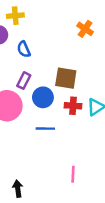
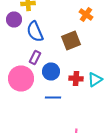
blue semicircle: (24, 49) -> (35, 32), size x1.5
brown square: (66, 78) -> (71, 40), moved, turned -30

